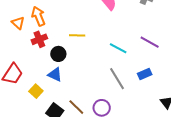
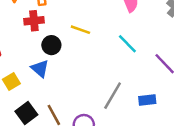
cyan line: (118, 48) -> (127, 44), moved
gray line: (117, 79) -> (113, 96), turned 45

